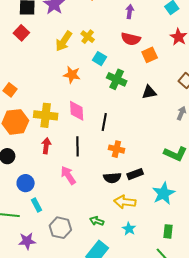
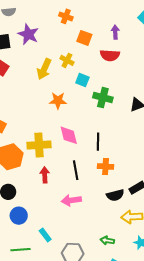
purple arrow: (130, 12) -> (115, 32), moved
orange square: (150, 55) -> (84, 38), moved, turned -35
orange cross: (116, 149) -> (106, 166), moved
pink arrow: (68, 175) -> (71, 200), turned -54
blue circle: (26, 183) -> (19, 216), moved

